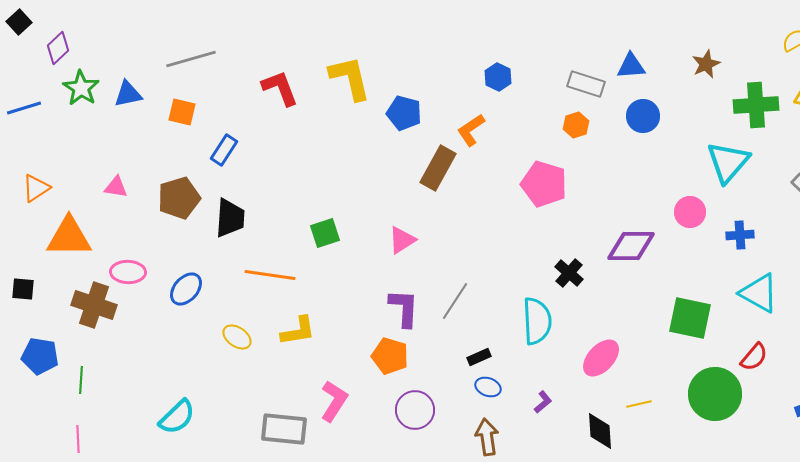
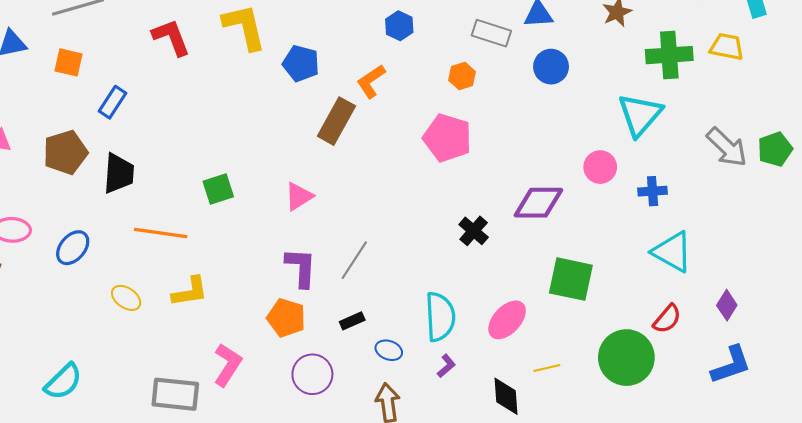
orange hexagon: (576, 125) -> (462, 76), moved
green square: (690, 318) -> (571, 279), moved
cyan semicircle: (537, 321) -> (440, 317), moved
black rectangle: (479, 357) -> (352, 321), moved

